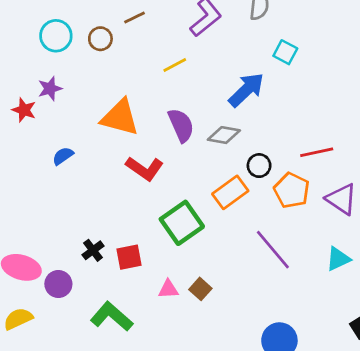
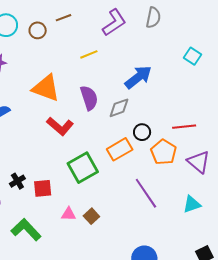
cyan square: (285, 52) -> (193, 56), moved
gray diamond: (224, 135) -> (119, 108), turned -35

